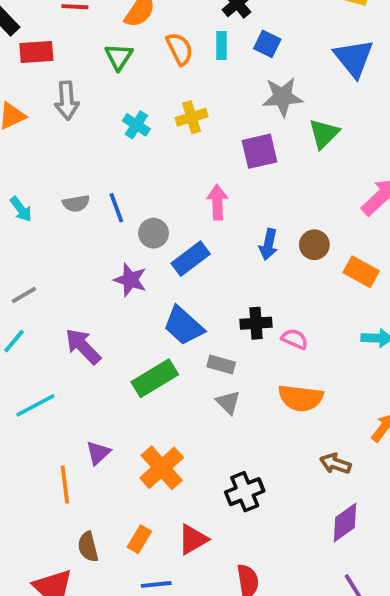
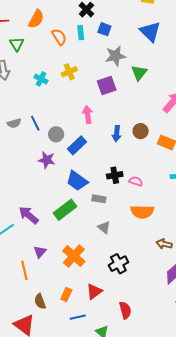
green triangle: (119, 57) -> (17, 44), moved
purple arrow: (83, 346) -> (28, 215), moved
gray triangle: (228, 402) -> (104, 227), moved

